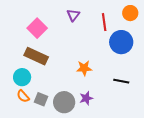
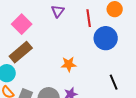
brown rectangle: (36, 56) -> (21, 52), turned -65
black line: (121, 81) -> (114, 82), moved, turned 56

